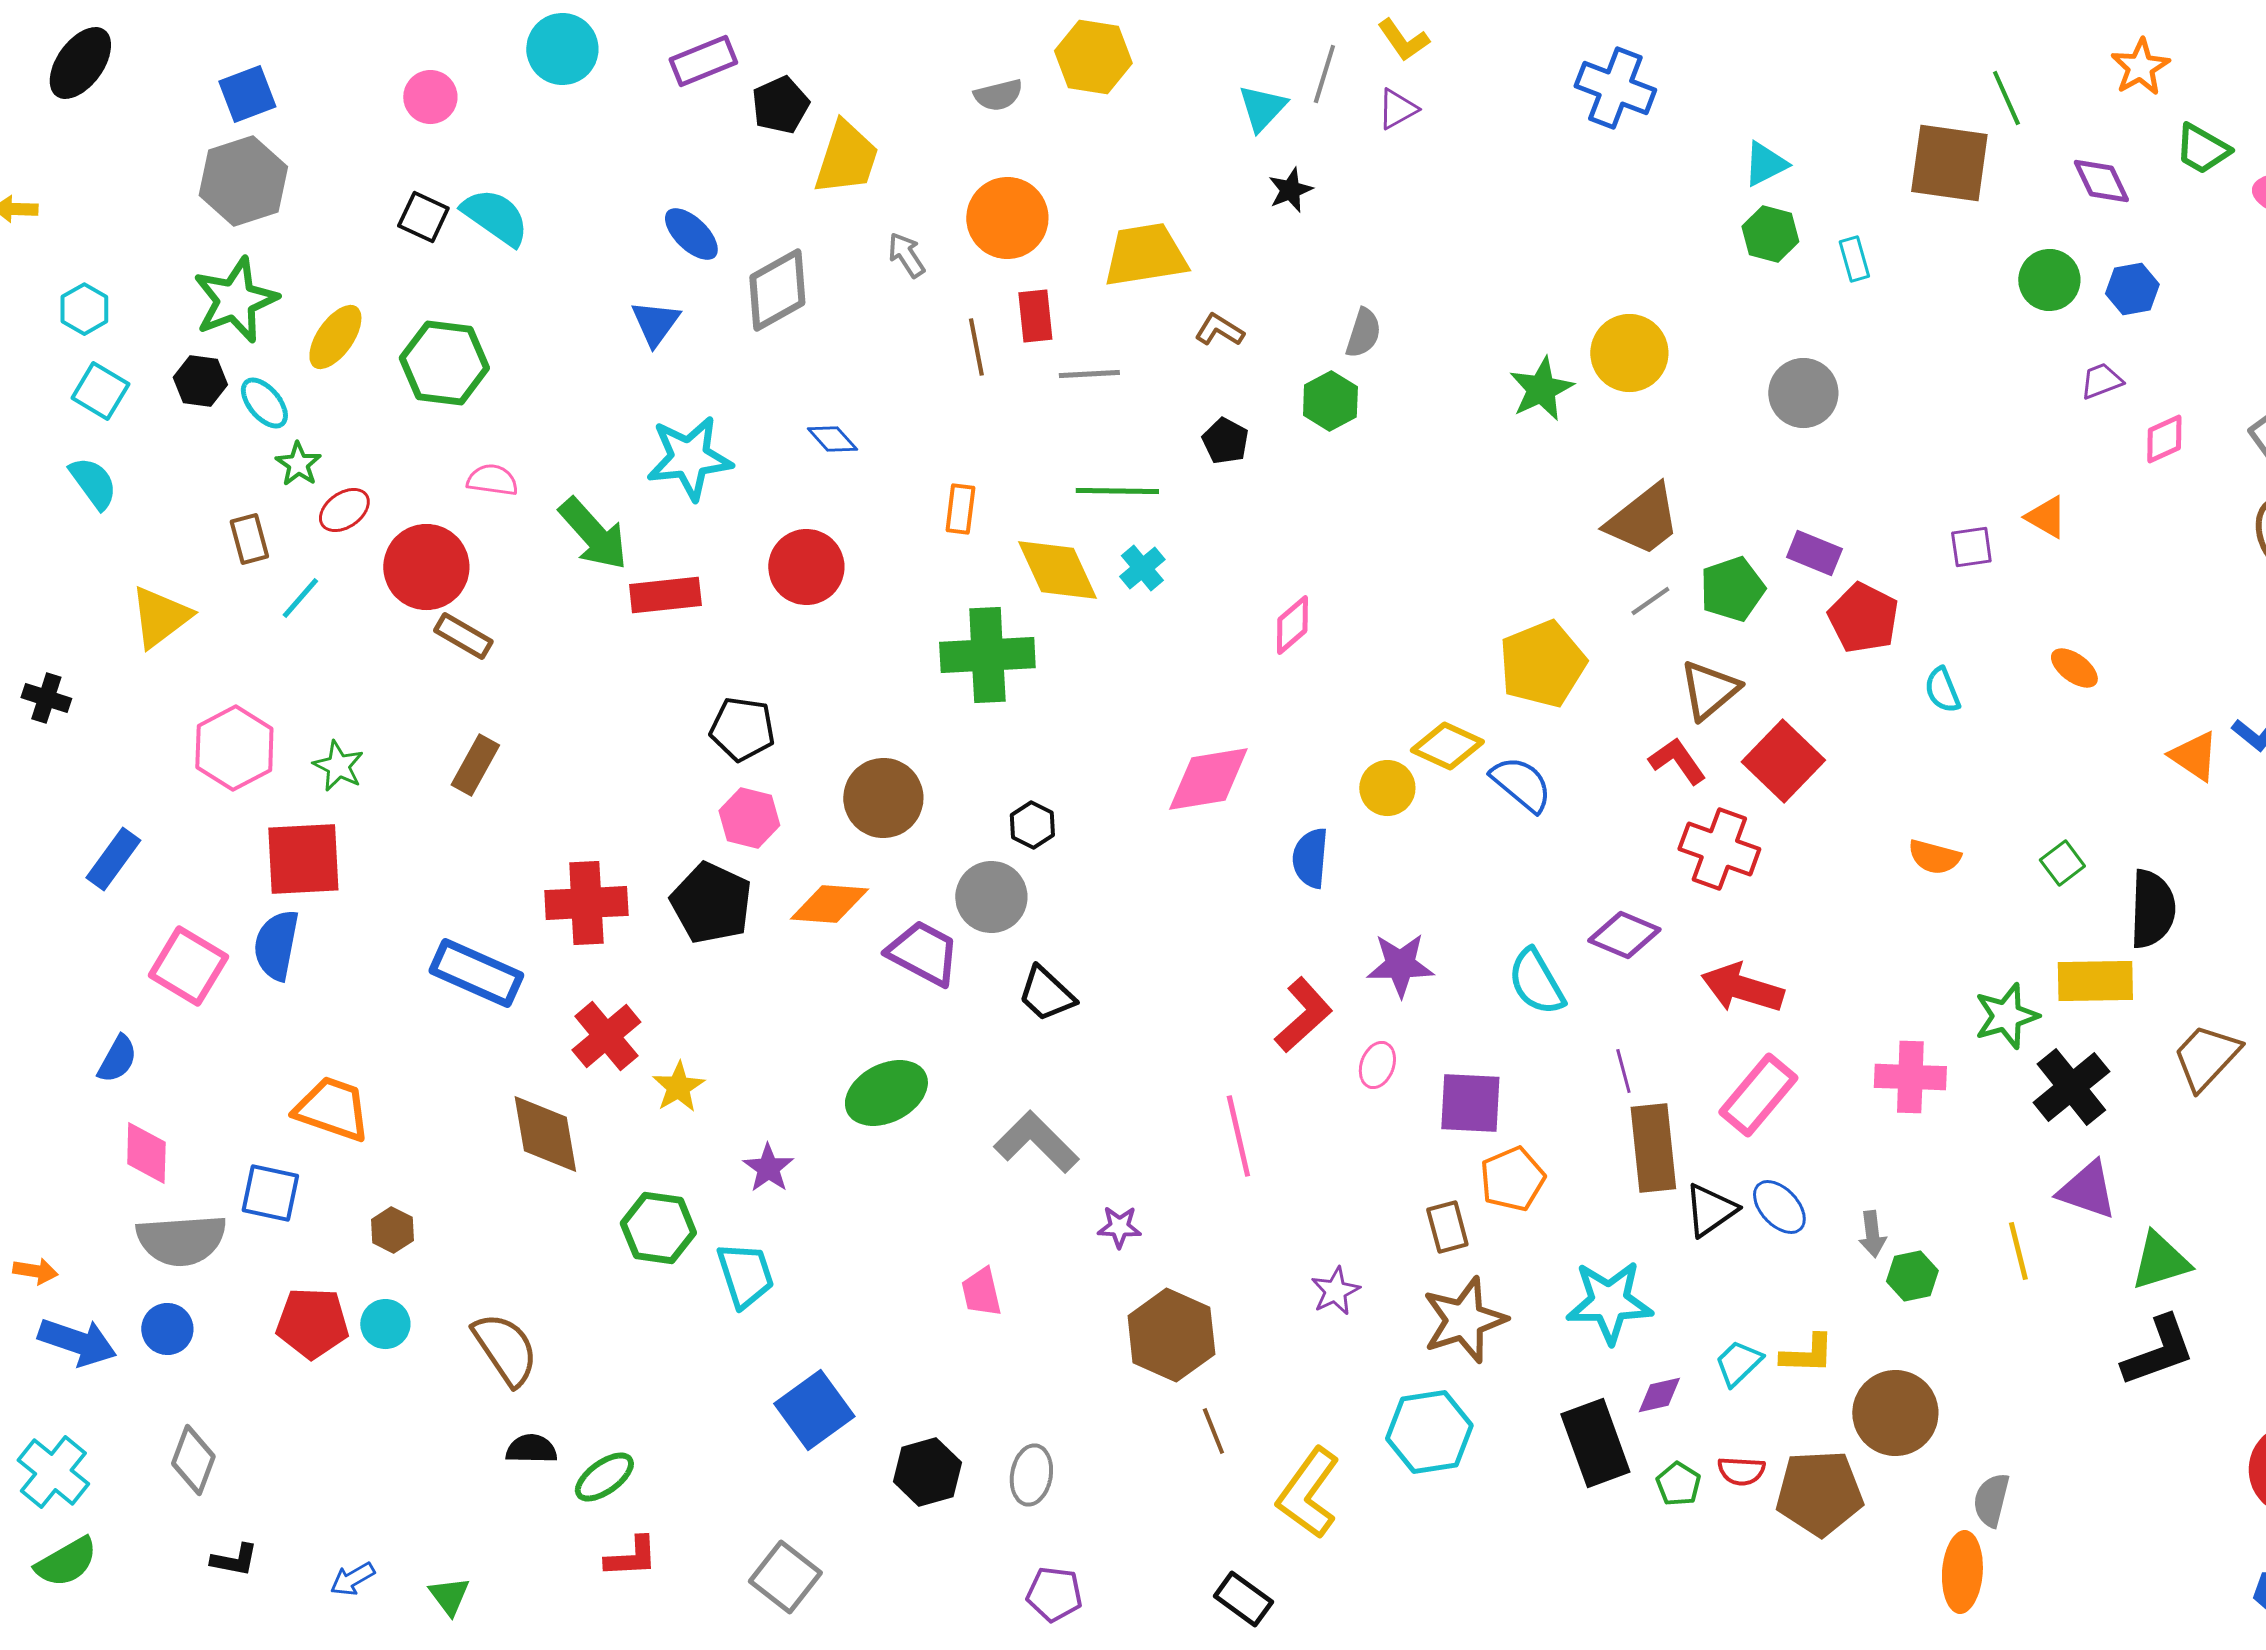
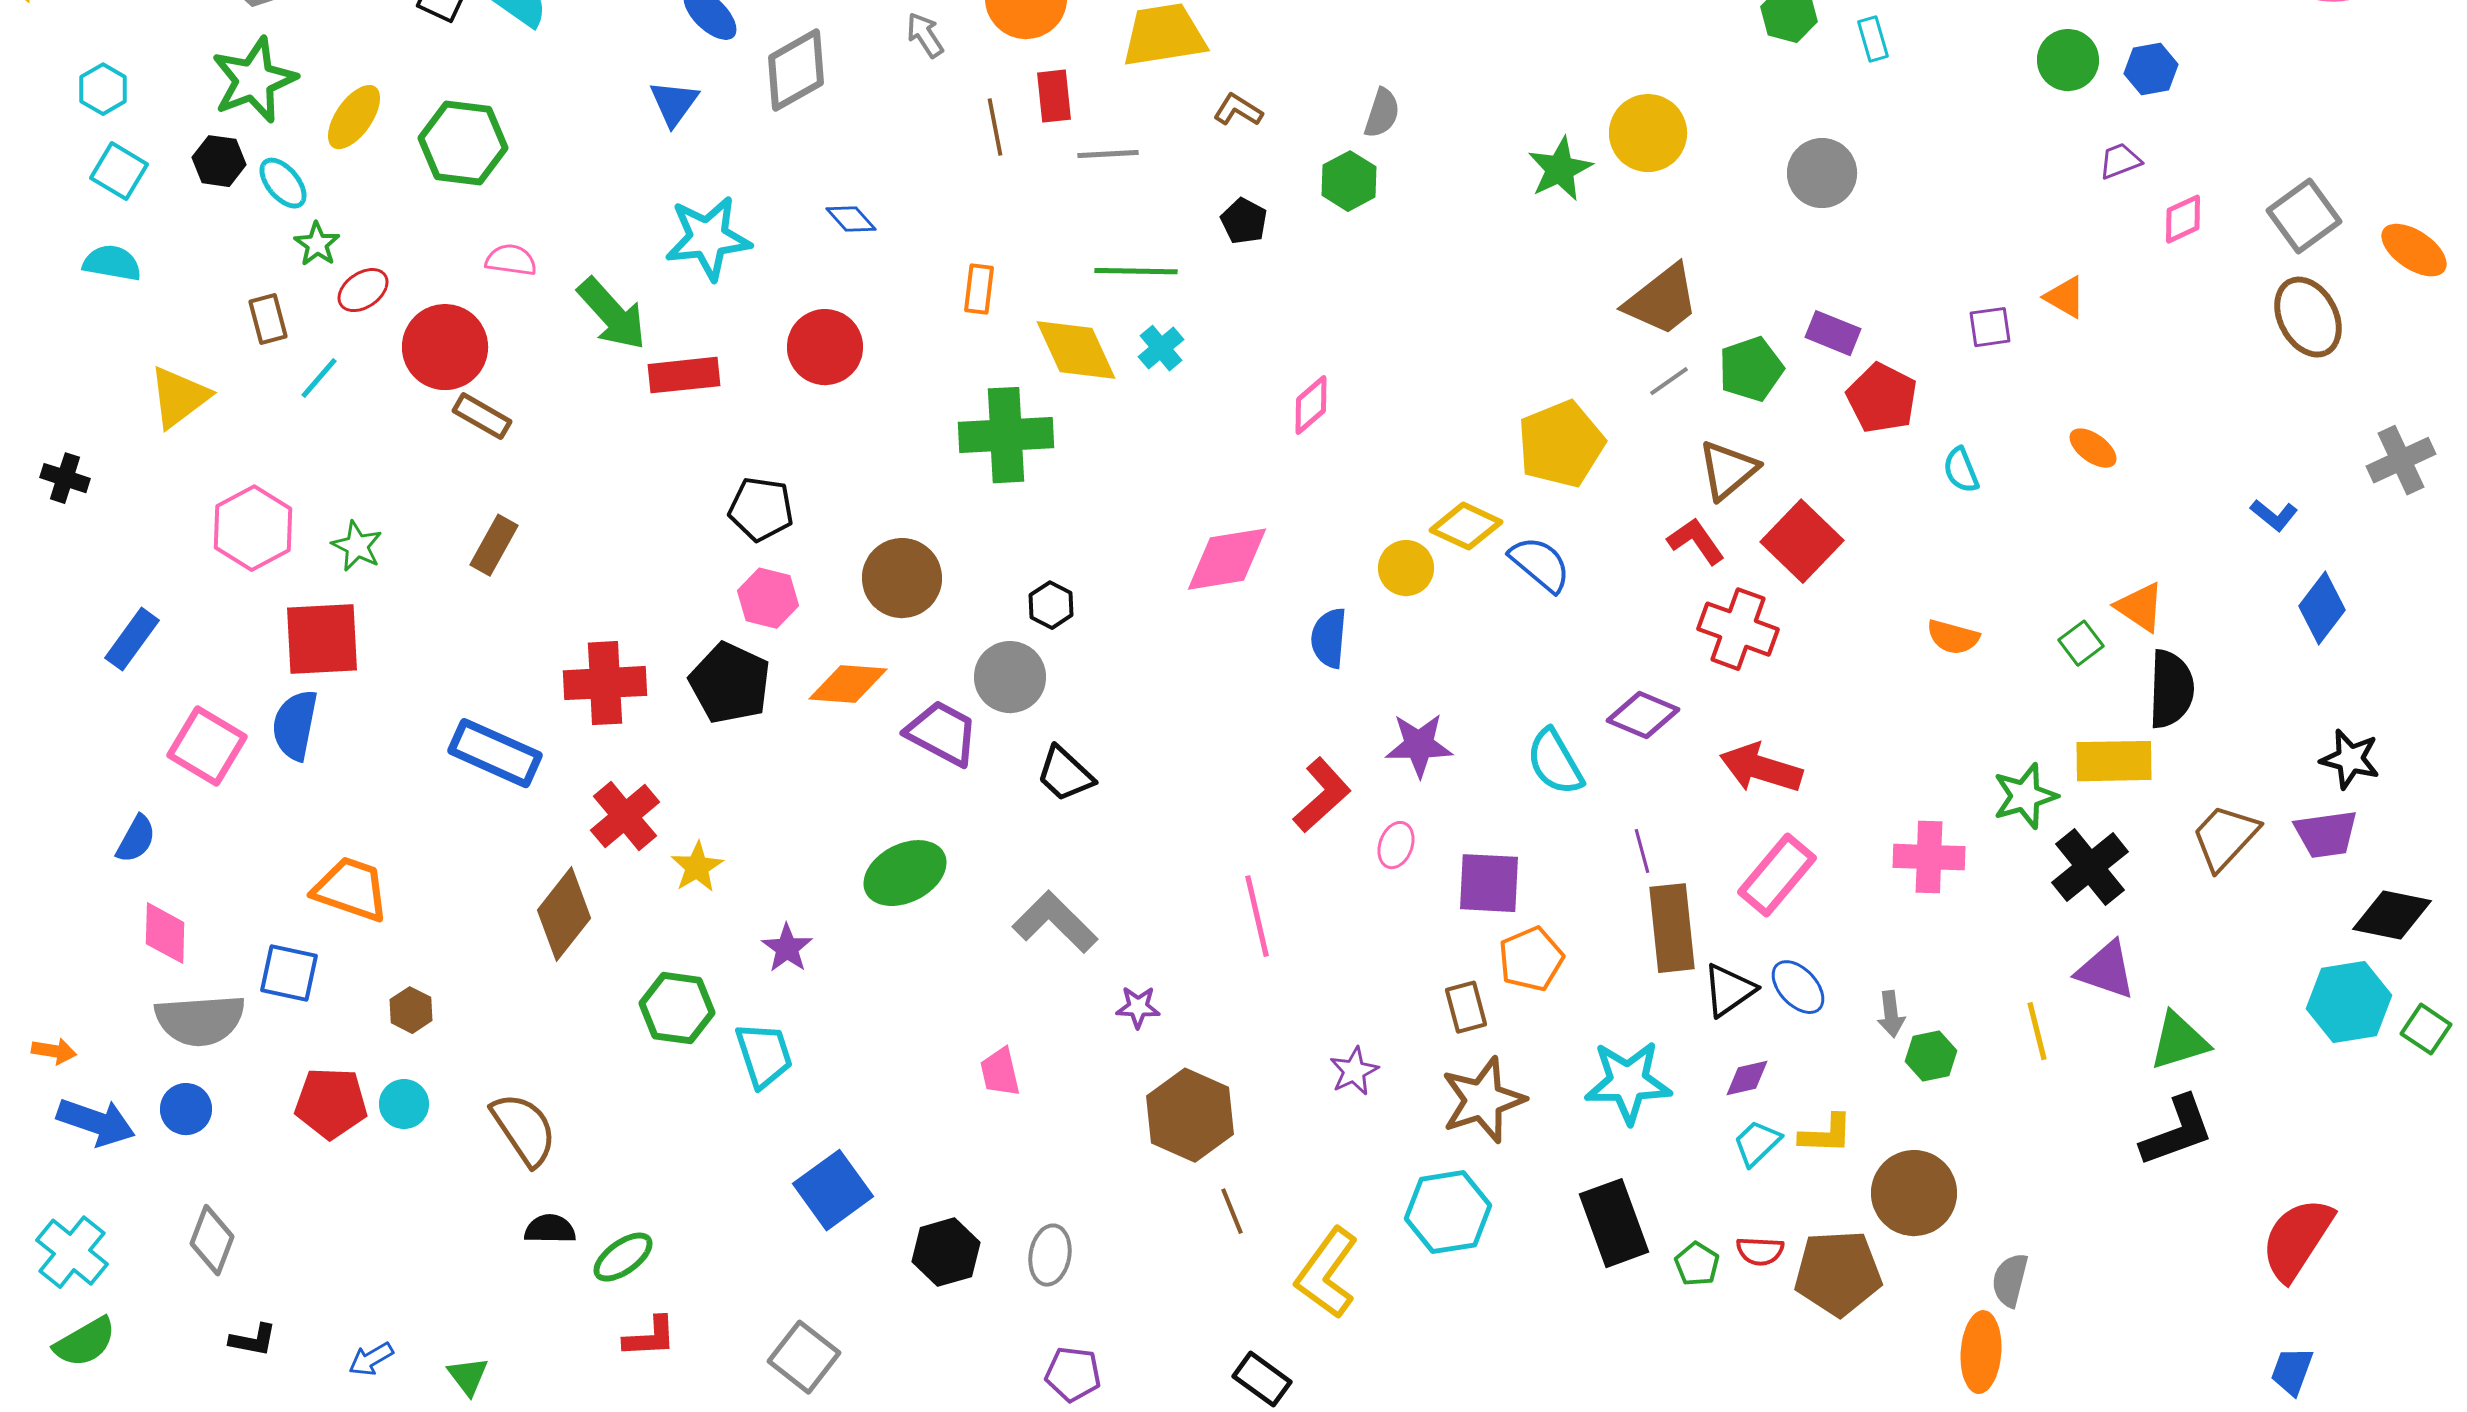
cyan semicircle: (93, 483) -> (112, 263), turned -44
orange triangle: (2194, 756) -> (2140, 607), moved
brown diamond: (545, 1134) -> (564, 914), turned 48
purple diamond: (1659, 1395) -> (1747, 1078), moved

